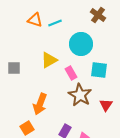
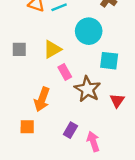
gray square: (14, 68) -> (19, 49), moved
pink rectangle: (71, 73) -> (65, 72), moved
orange square: (27, 128) -> (27, 127), turned 32

